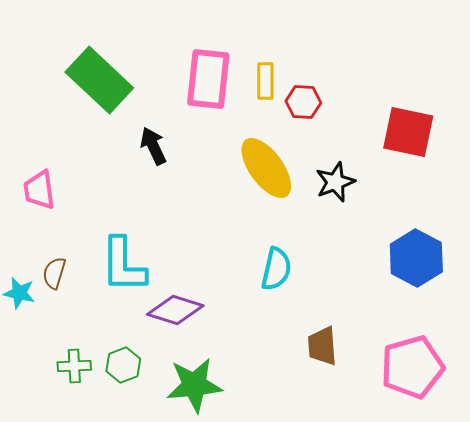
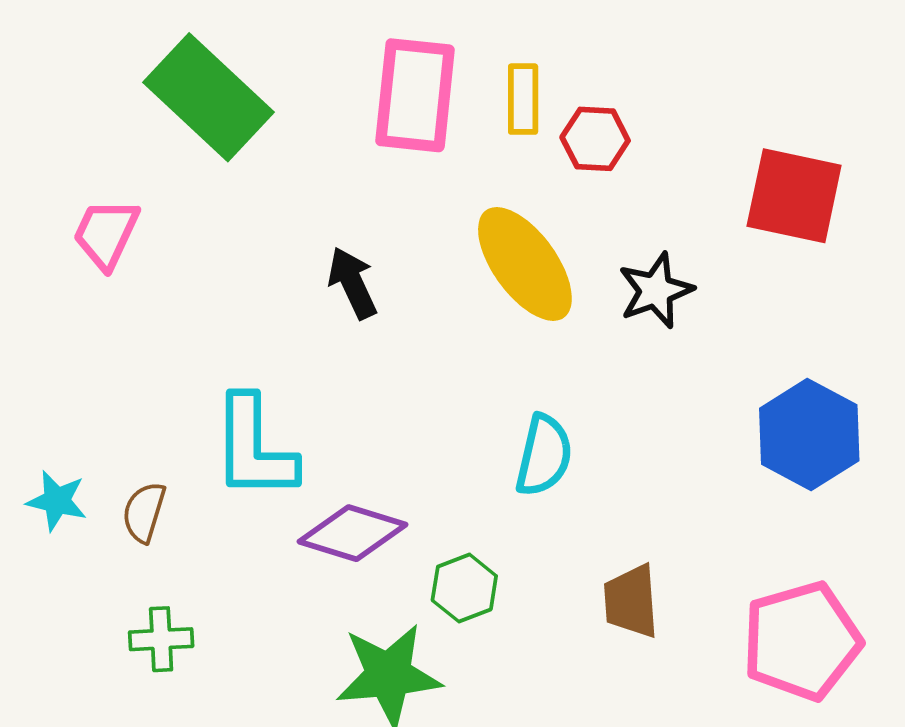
black arrow: (153, 146) -> (352, 283), moved
pink trapezoid: (39, 190) -> (106, 234), moved, turned 33
brown semicircle: (54, 273) -> (144, 512), moved
green hexagon: (123, 365) -> (464, 588), moved

